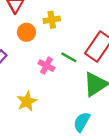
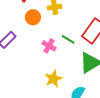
yellow star: (27, 101) -> (53, 79), moved

